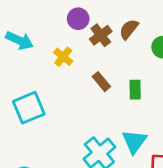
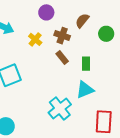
brown cross: (101, 35) -> (62, 36), moved, turned -35
cyan triangle: (134, 141) -> (85, 90), moved, turned 30

